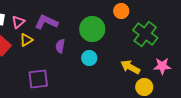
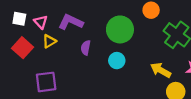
pink triangle: (18, 22) -> (41, 22), turned -32
purple square: (38, 79) -> (46, 82), moved

